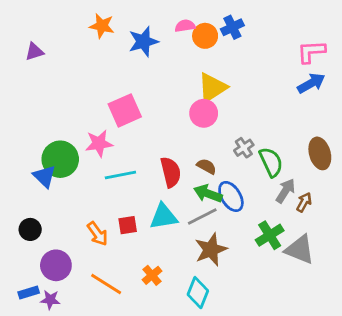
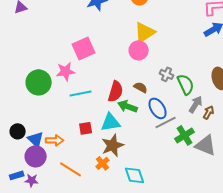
gray cross: (244, 148) -> (167, 74), turned -32
red semicircle: (171, 172) -> (116, 91), turned 30
blue triangle: (44, 176) -> (36, 139), moved
green arrow: (208, 194) -> (128, 106), moved
gray line: (202, 217) -> (166, 122), moved
orange arrow: (98, 234) -> (55, 140), moved, turned -54
brown star: (211, 250) -> (113, 145), moved
cyan diamond: (198, 293) -> (135, 175), turned -40

